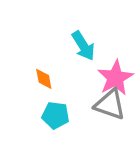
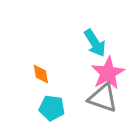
cyan arrow: (83, 46) -> (95, 43), moved

